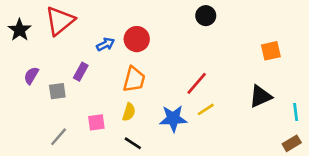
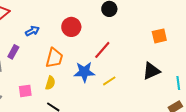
red circle: (137, 39) -> (71, 27), moved
red line: (197, 83) -> (102, 50), moved
blue star: (173, 119) -> (84, 72), moved

